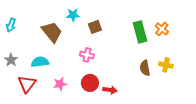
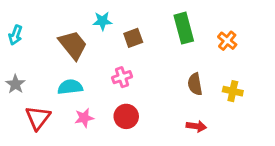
green rectangle: (140, 32) -> (184, 28), moved
pink cross: (87, 55) -> (122, 77), turned -32
cyan semicircle: (40, 62) -> (70, 87), moved
brown semicircle: (145, 68) -> (195, 84), moved
red arrow: (110, 90) -> (196, 126), moved

